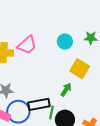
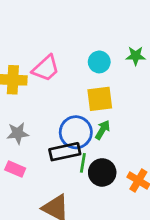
yellow square: (80, 69) -> (100, 99), moved, turned -36
blue circle: (18, 112) -> (76, 132), moved

